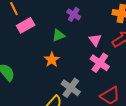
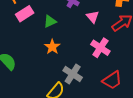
green triangle: (58, 35) -> (50, 21), moved
pink triangle: (95, 40) -> (93, 17), moved

